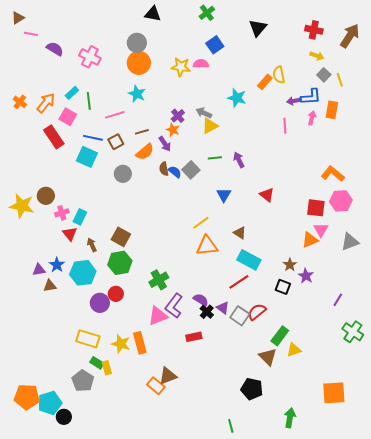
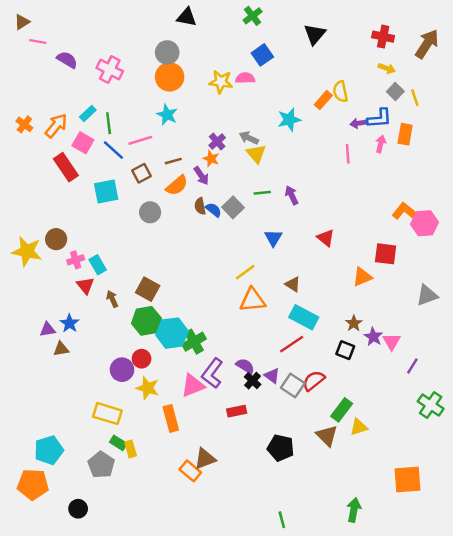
cyan star: (237, 98) -> (289, 120), turned -30
yellow triangle: (210, 126) -> (256, 154), turned -42
blue line: (93, 138) -> (113, 150), moved, turned 30
cyan square: (87, 157) -> (106, 192), turned -35
pink hexagon: (341, 201) -> (425, 223), moved
cyan rectangle: (80, 217) -> (98, 265), turned -56
pink triangle: (321, 230) -> (392, 342), moved
orange triangle: (310, 240) -> (362, 277), moved
cyan hexagon: (83, 273) -> (172, 333), moved
yellow star: (121, 344) -> (148, 388), moved
black pentagon: (252, 389) -> (281, 448), moved
cyan pentagon: (50, 403) -> (49, 450), moved

